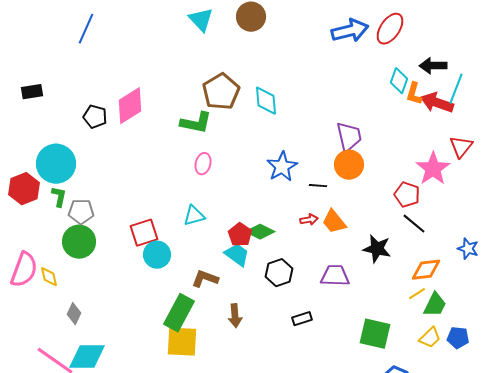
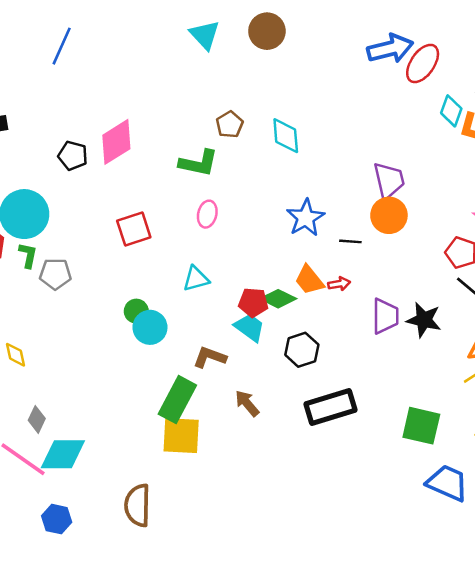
red ellipse: (390, 29) -> (423, 63), moved
brown pentagon: (221, 92) -> (230, 124), size x0.6
orange trapezoid: (334, 222) -> (309, 280), moved
red square: (144, 233) -> (134, 229), moved
red pentagon: (240, 235) -> (253, 302), turned -30
green circle: (79, 242) -> (136, 311), moved, size x0.6
purple trapezoid: (335, 276) -> (385, 316), moved, turned 88
gray diamond: (74, 314) -> (37, 419), moved
brown arrow: (235, 316) -> (247, 403), turned 145
black rectangle: (302, 319) -> (330, 407), size x2.0

